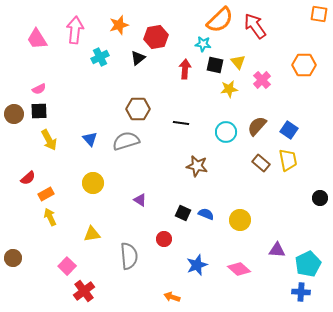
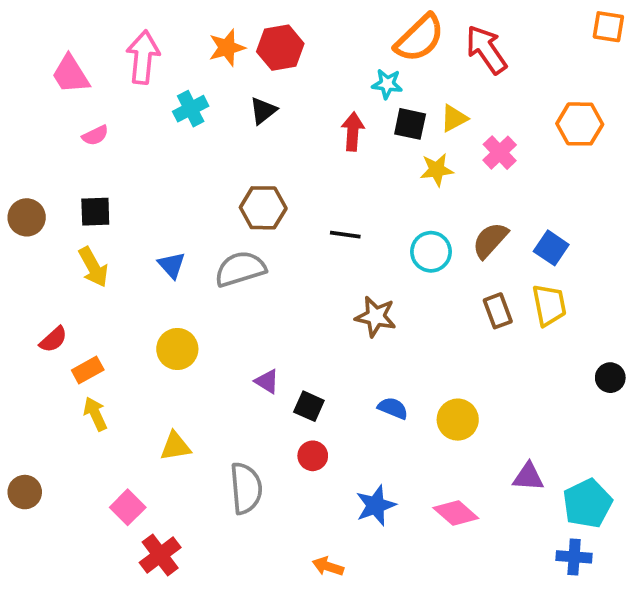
red hexagon: (156, 37) -> (280, 48), moved
yellow triangle: (238, 62) -> (454, 118), turned 42
pink semicircle: (39, 89) -> (95, 135), moved
black square: (39, 111) -> (95, 212), moved
brown rectangle: (261, 163) -> (498, 311), turned 30
black square: (183, 213) -> (309, 406), moved

